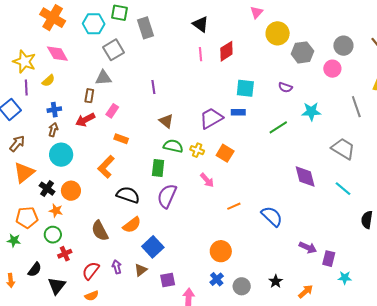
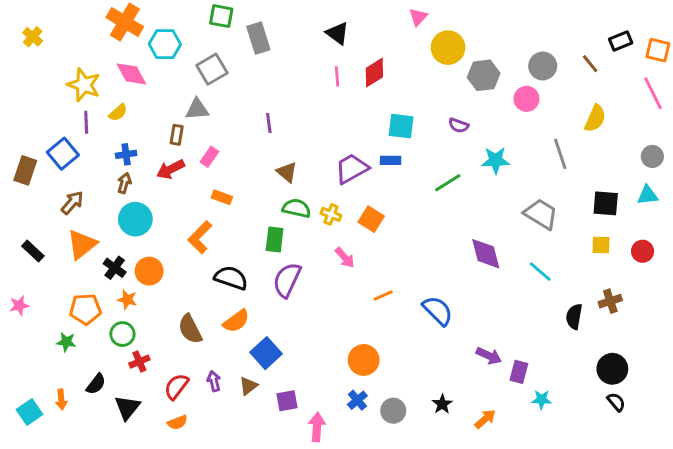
cyan hexagon: (94, 24) -> (165, 44), moved

